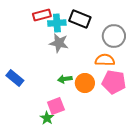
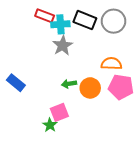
red rectangle: (42, 15) -> (45, 16), turned 36
gray circle: (114, 36) -> (114, 21), moved
gray star: (59, 43) -> (63, 46), turned 30

